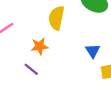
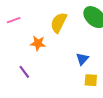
purple line: (31, 69) -> (24, 72), moved

